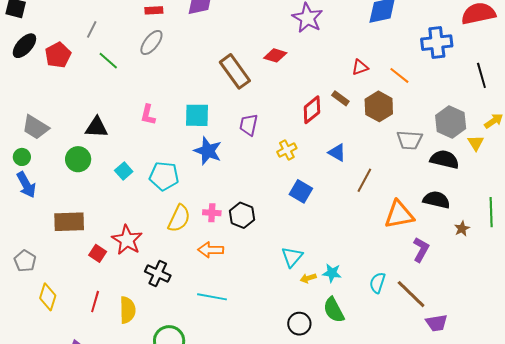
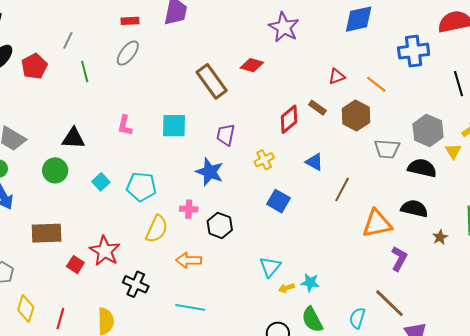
green line: (108, 61) -> (85, 71), turned 35
blue star: (208, 151) -> (210, 172), moved
pink cross: (212, 213) -> (189, 209), moved
cyan semicircle: (377, 283) -> (357, 318), moved
red line: (95, 302) -> (60, 319), moved

